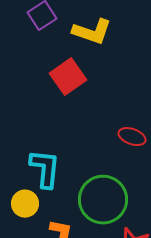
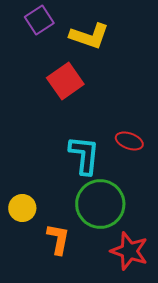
cyan L-shape: (45, 169) -> (84, 155), moved

